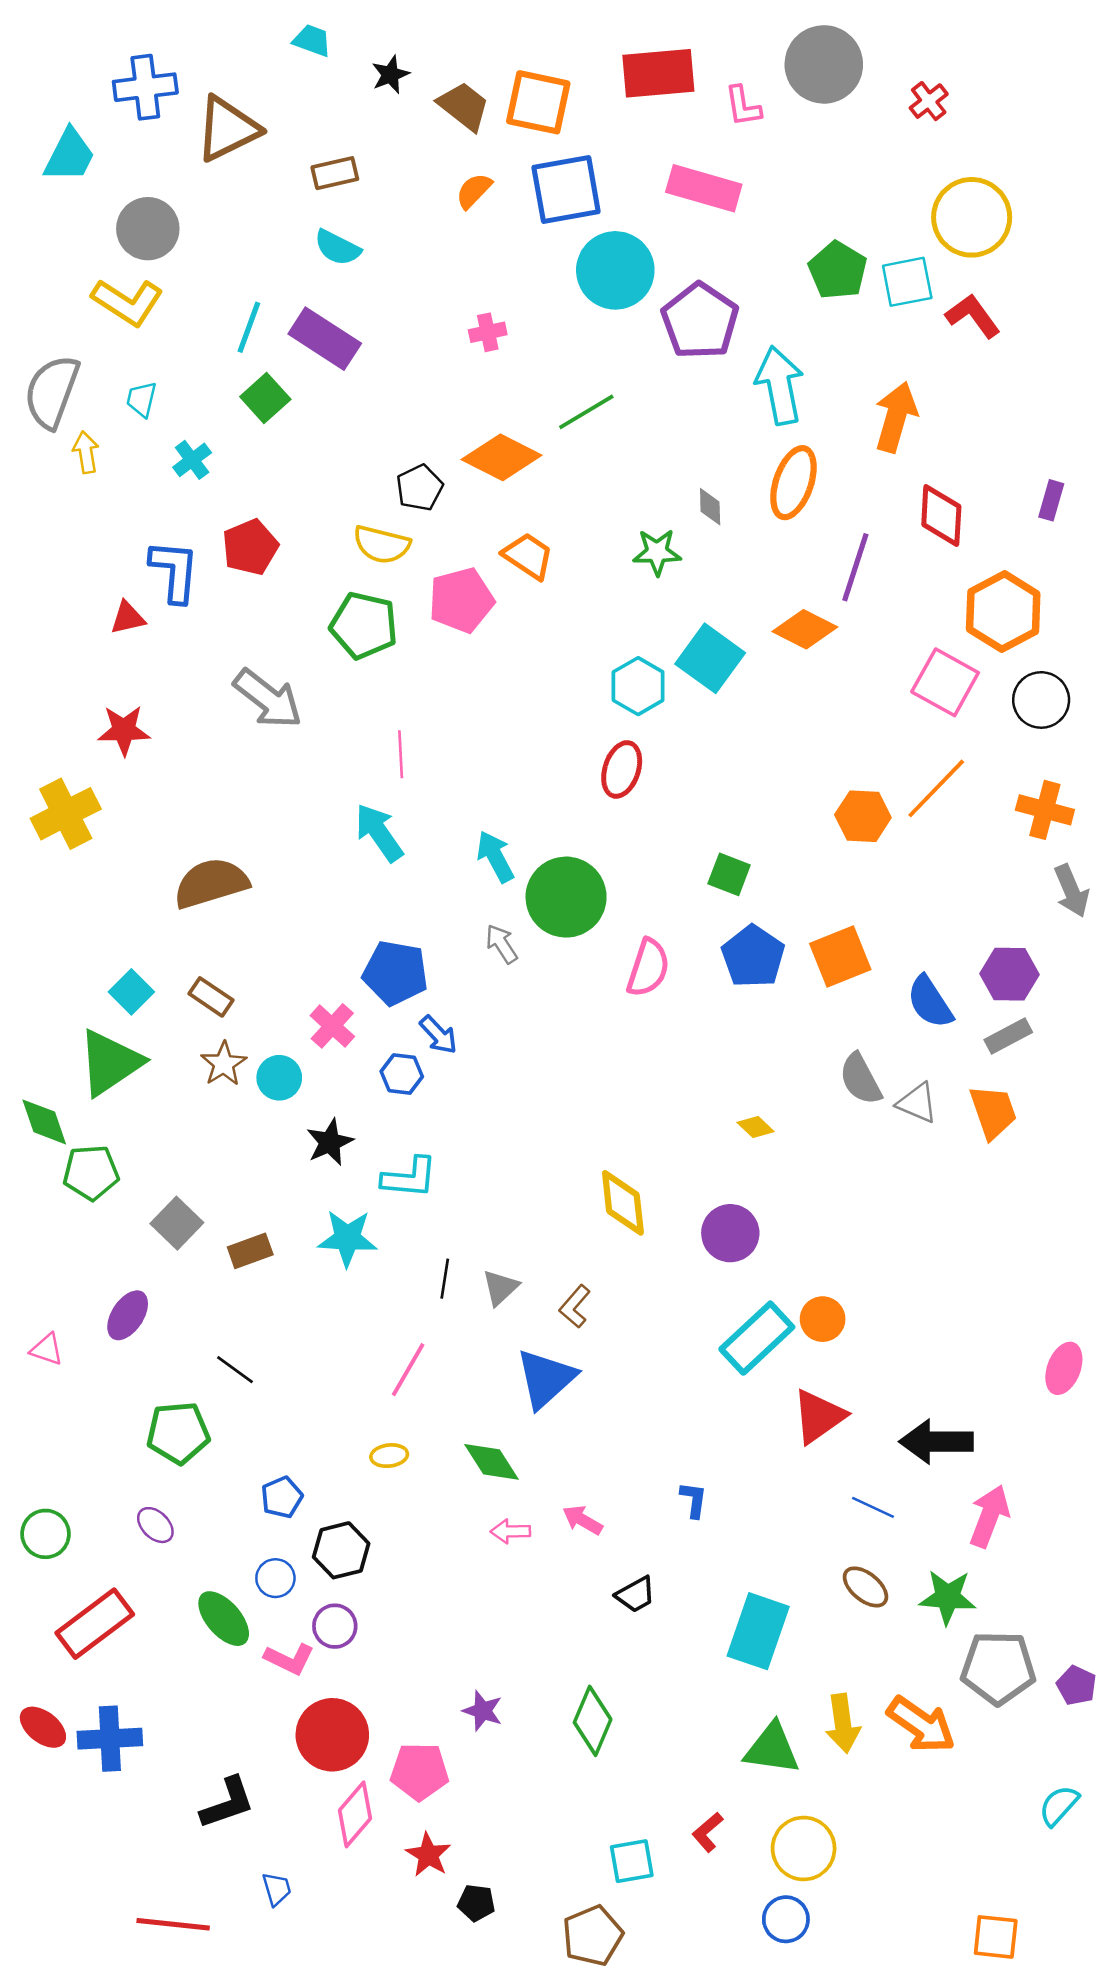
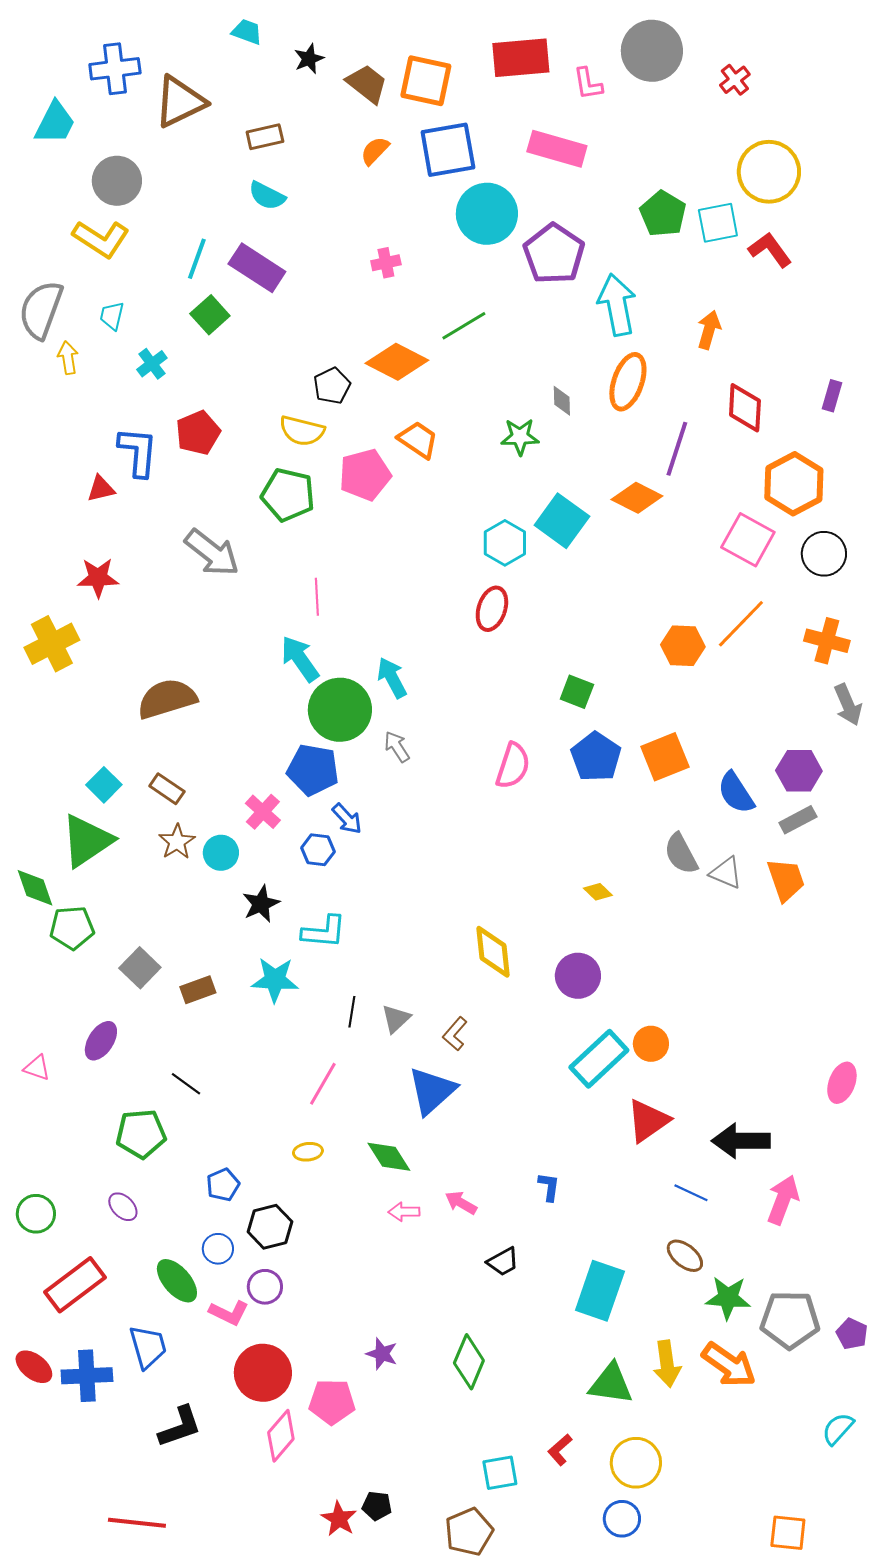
orange arrow: (896, 417) -> (709, 330), size x0.7
green circle: (566, 897) -> (340, 710), moved
green star: (948, 1597) -> (728, 1298), moved
red star: (428, 1855) -> (339, 1519), moved
blue trapezoid: (277, 1889) -> (148, 1347), moved, size x1.6

